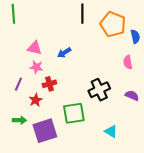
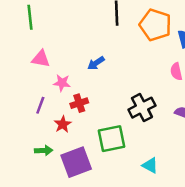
pink triangle: (34, 48) -> (41, 59), moved
cyan triangle: (111, 131) -> (150, 165), moved

